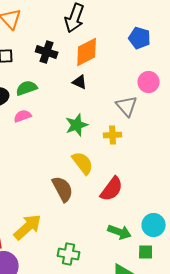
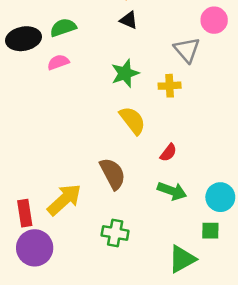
brown semicircle: (63, 189) -> (113, 174), moved
red semicircle: (112, 189) -> (168, 153), size x0.6
green arrow: (120, 232) -> (172, 191), moved

